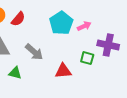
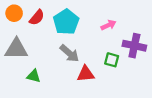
cyan pentagon: (61, 23) -> (66, 22), moved
gray arrow: (34, 52) -> (69, 53), moved

